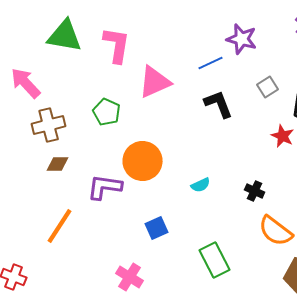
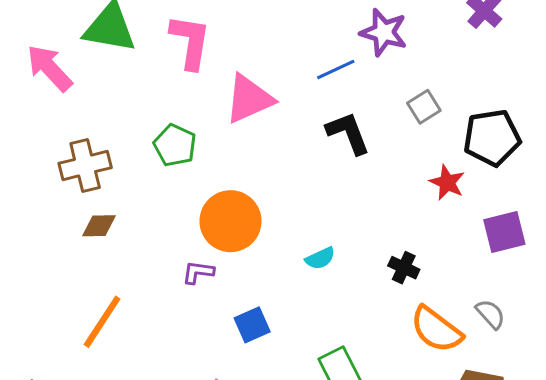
pink arrow: (26, 83) -> (50, 68), moved
purple L-shape: (105, 187) -> (198, 272), moved, size x0.6

